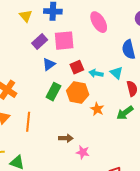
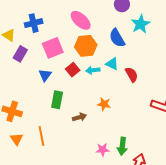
purple rectangle: (40, 42) -> (20, 54), moved
orange hexagon: (78, 93) -> (86, 46), moved
green arrow: (125, 113) -> (122, 146), moved, turned -30
brown arrow: (66, 138) -> (79, 117), moved

